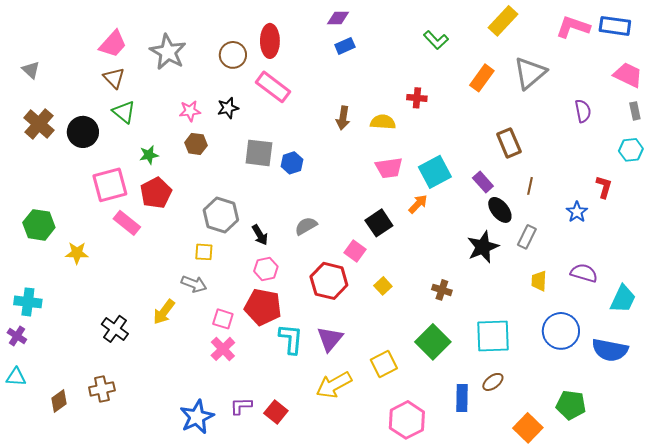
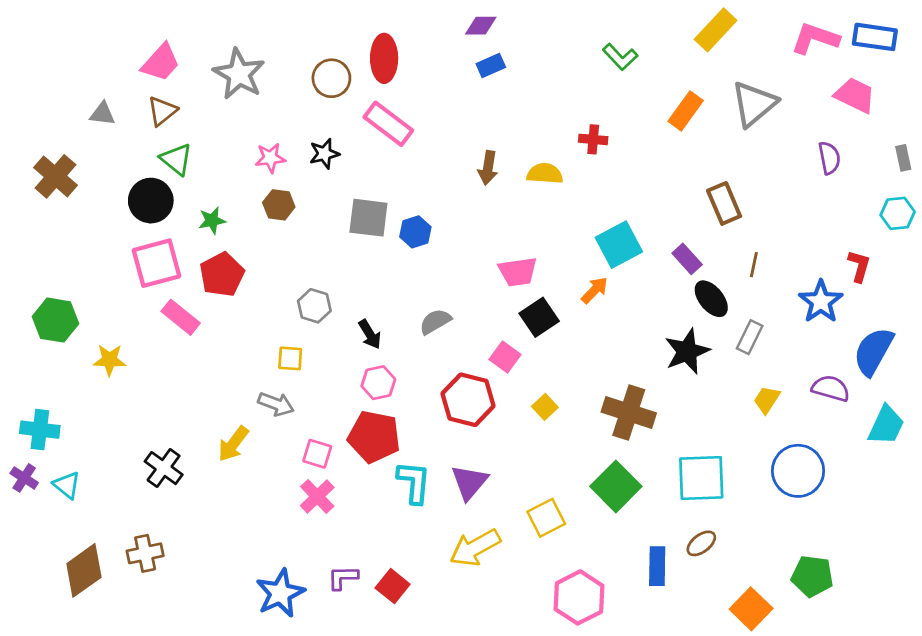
gray triangle: (31, 70) -> (102, 114), moved, turned -36
pink trapezoid: (628, 75) -> (855, 95), moved
brown triangle: (114, 78) -> (162, 111), turned 35
black circle: (83, 132) -> (151, 201), moved
pink trapezoid: (389, 168) -> (518, 272), moved
blue star: (577, 212) -> (821, 302), size x1.4
gray hexagon: (221, 215) -> (314, 306), size x0.7
yellow trapezoid: (539, 281) -> (767, 400), turned 30
brown cross: (442, 290) -> (629, 413), size x1.8
blue semicircle: (610, 350) -> (873, 351), moved, turned 108
cyan triangle: (16, 377) -> (67, 485), moved, turned 35
brown diamond: (59, 401) -> (84, 570), size x1.6

